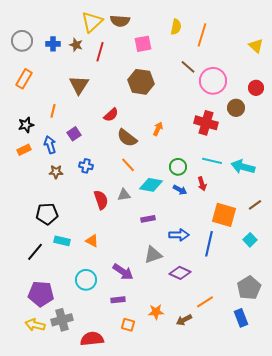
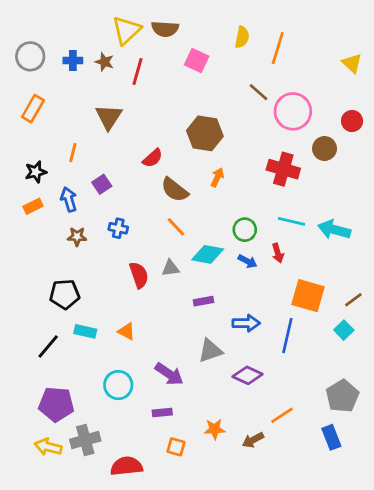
pink square: (143, 44) -> (197, 61), turned 36
brown hexagon: (141, 82) -> (205, 133), moved
brown line: (255, 205) -> (353, 300), moved

